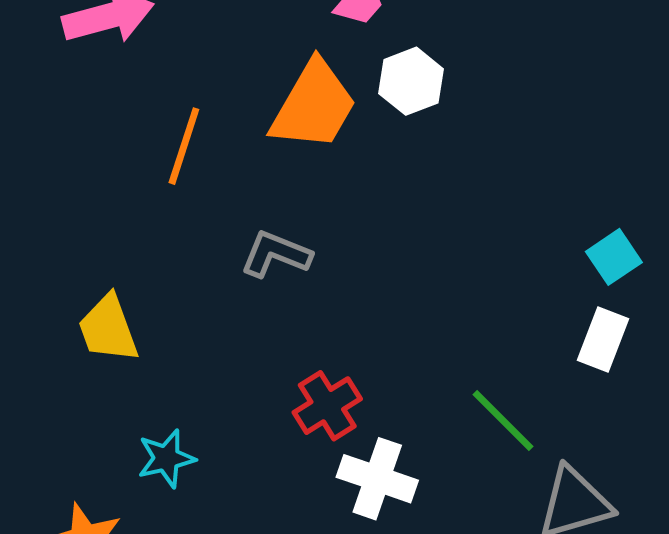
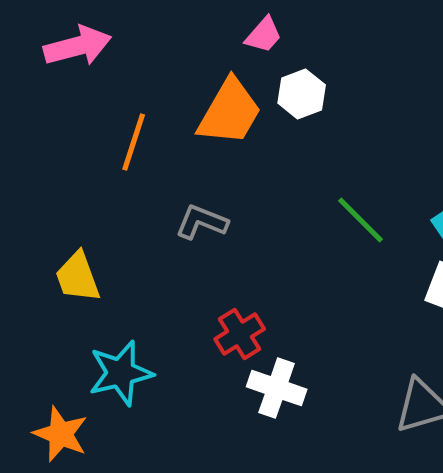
green line: (503, 421) -> (361, 220), moved
cyan star: (166, 458) -> (121, 373), size x1.5

